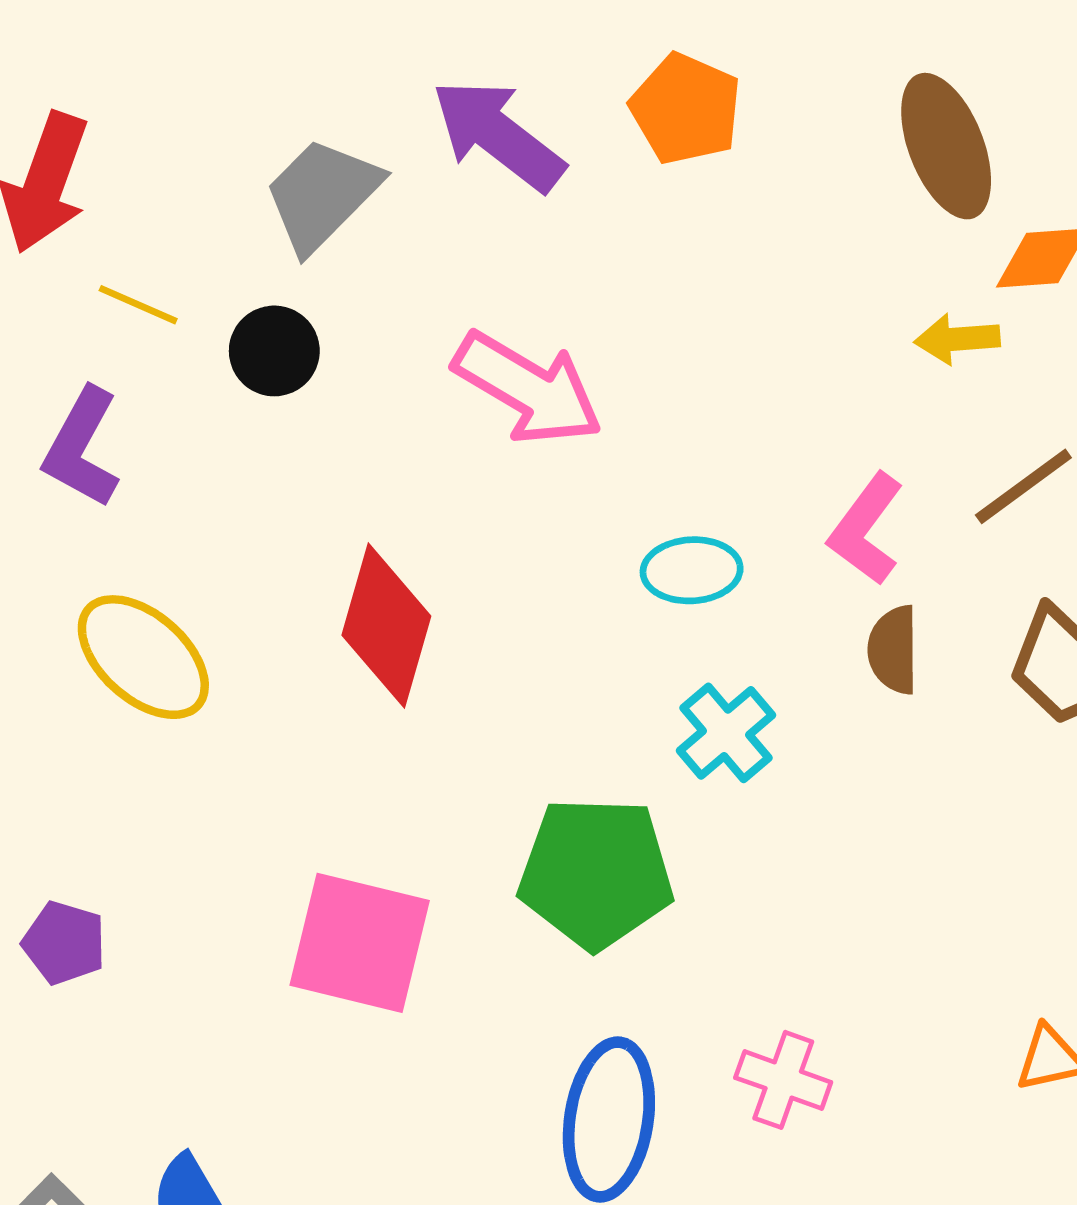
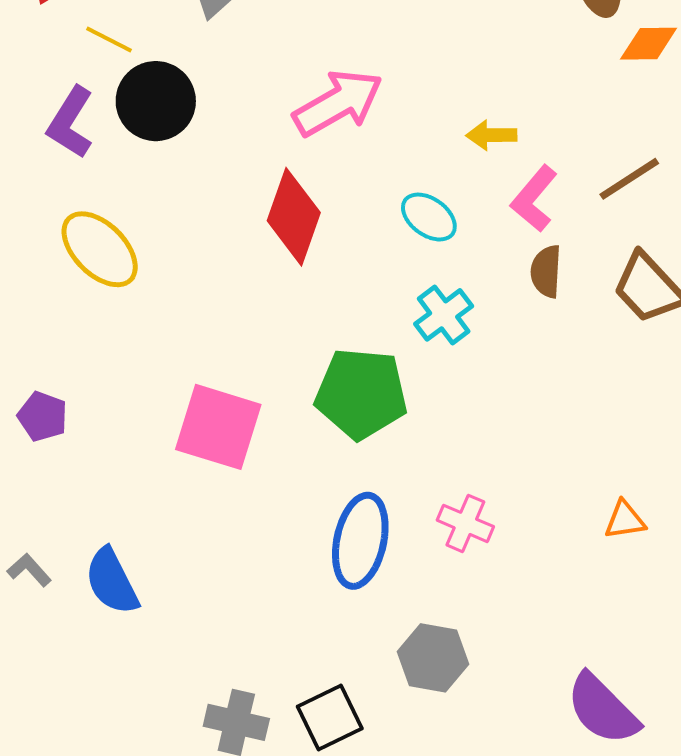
yellow arrow: (957, 339) -> (491, 135), moved
black circle: (274, 351) -> (156, 101), moved, size x1.5
pink arrow: (528, 388) -> (338, 103), turned -64
cyan ellipse: (692, 570) -> (429, 217), turned 36
red diamond: (386, 626) -> (294, 217), moved

